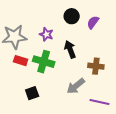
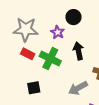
black circle: (72, 16) -> (73, 17), moved

